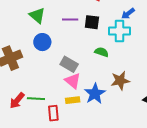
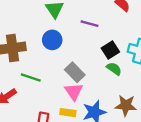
black square: (92, 22) -> (110, 50), moved, turned 35
green line: (36, 99) -> (31, 77), moved

